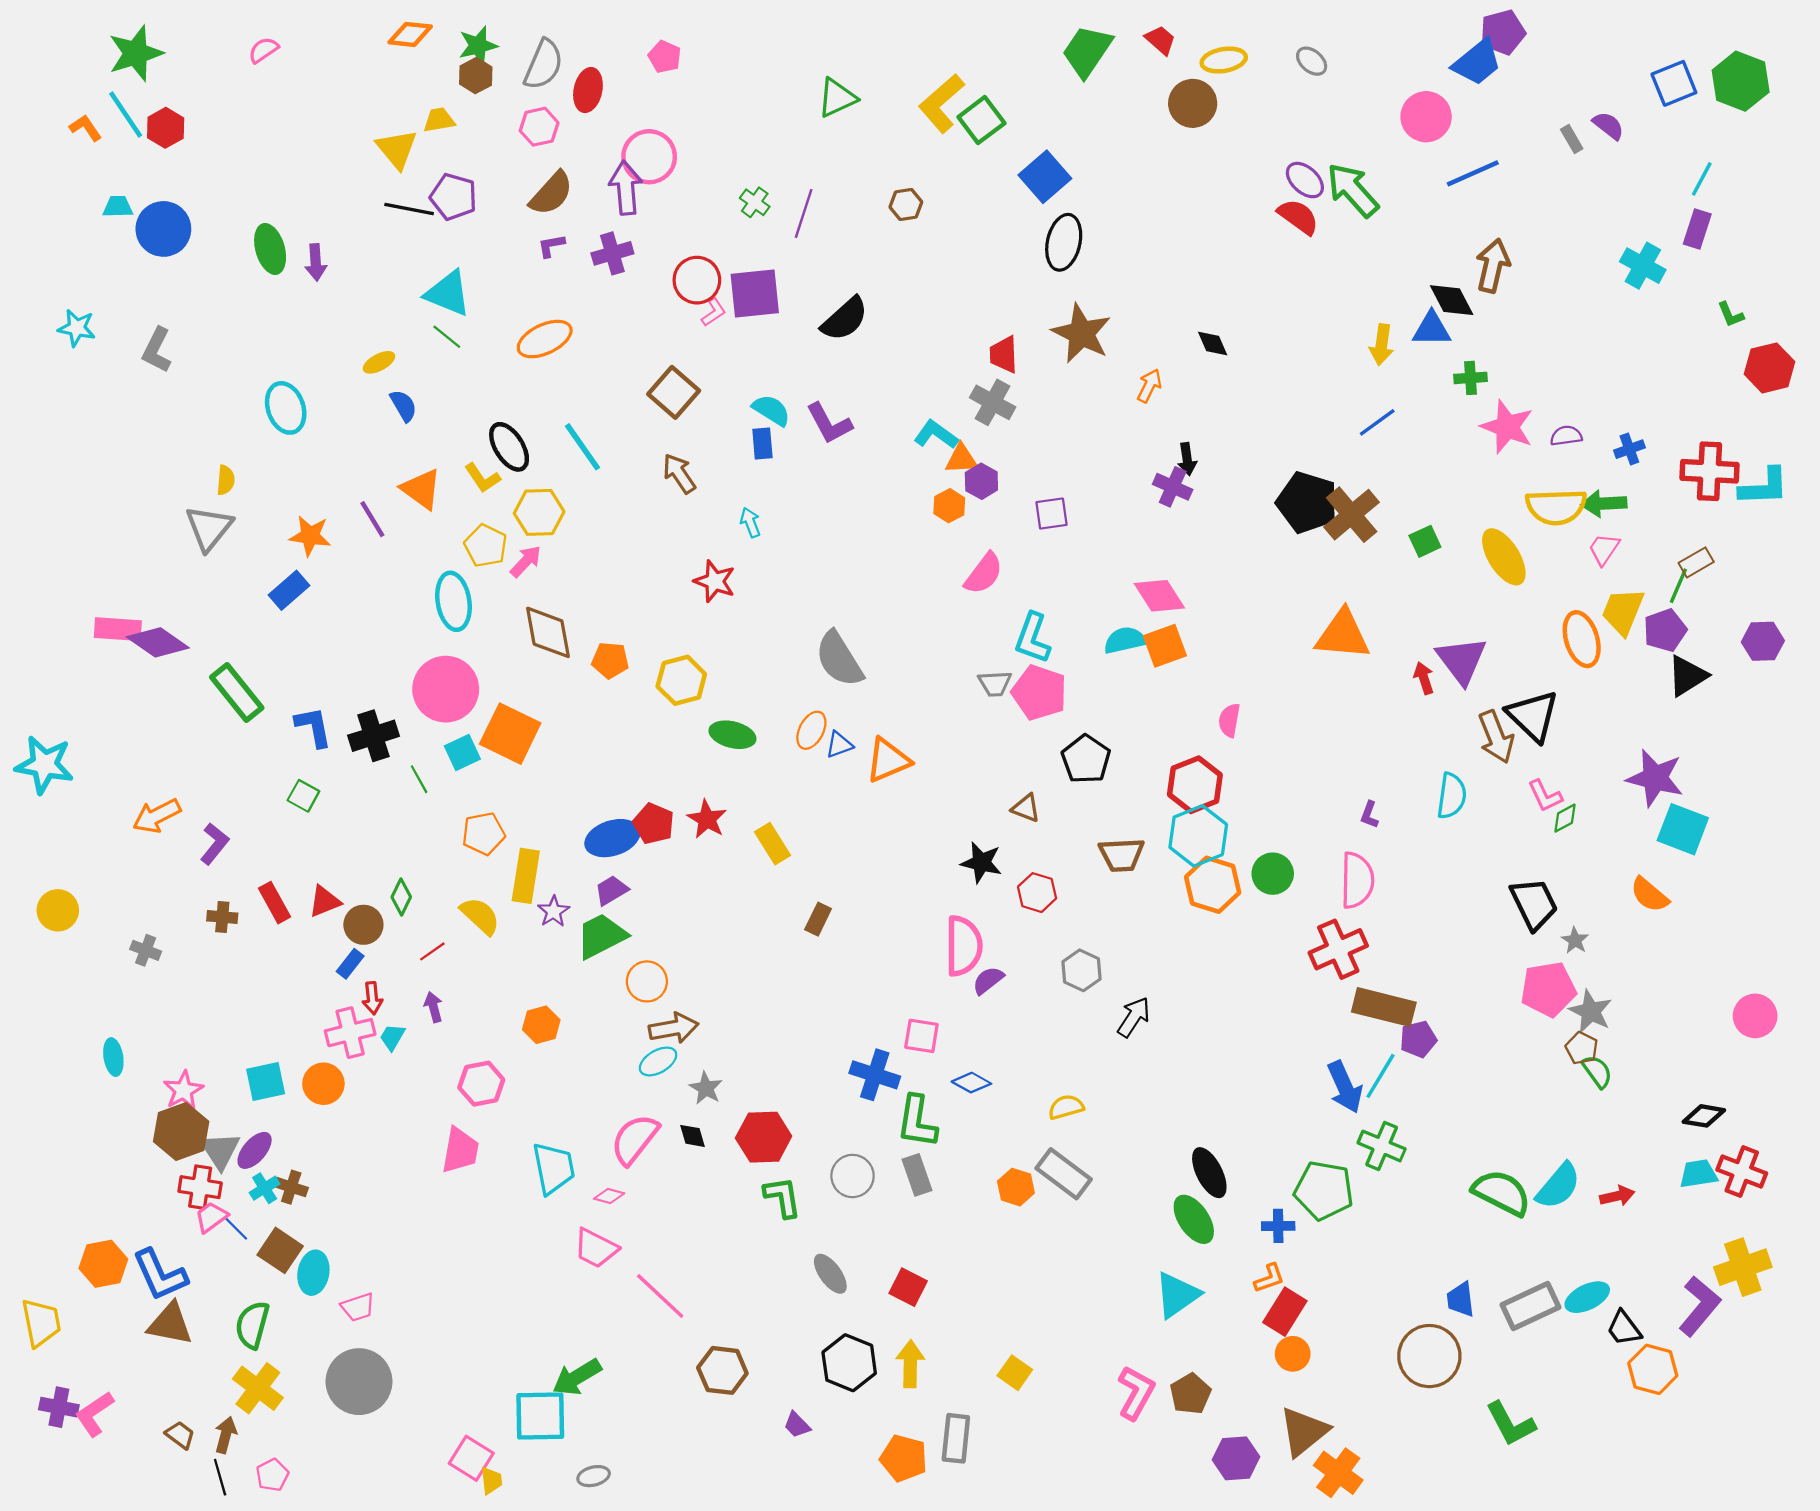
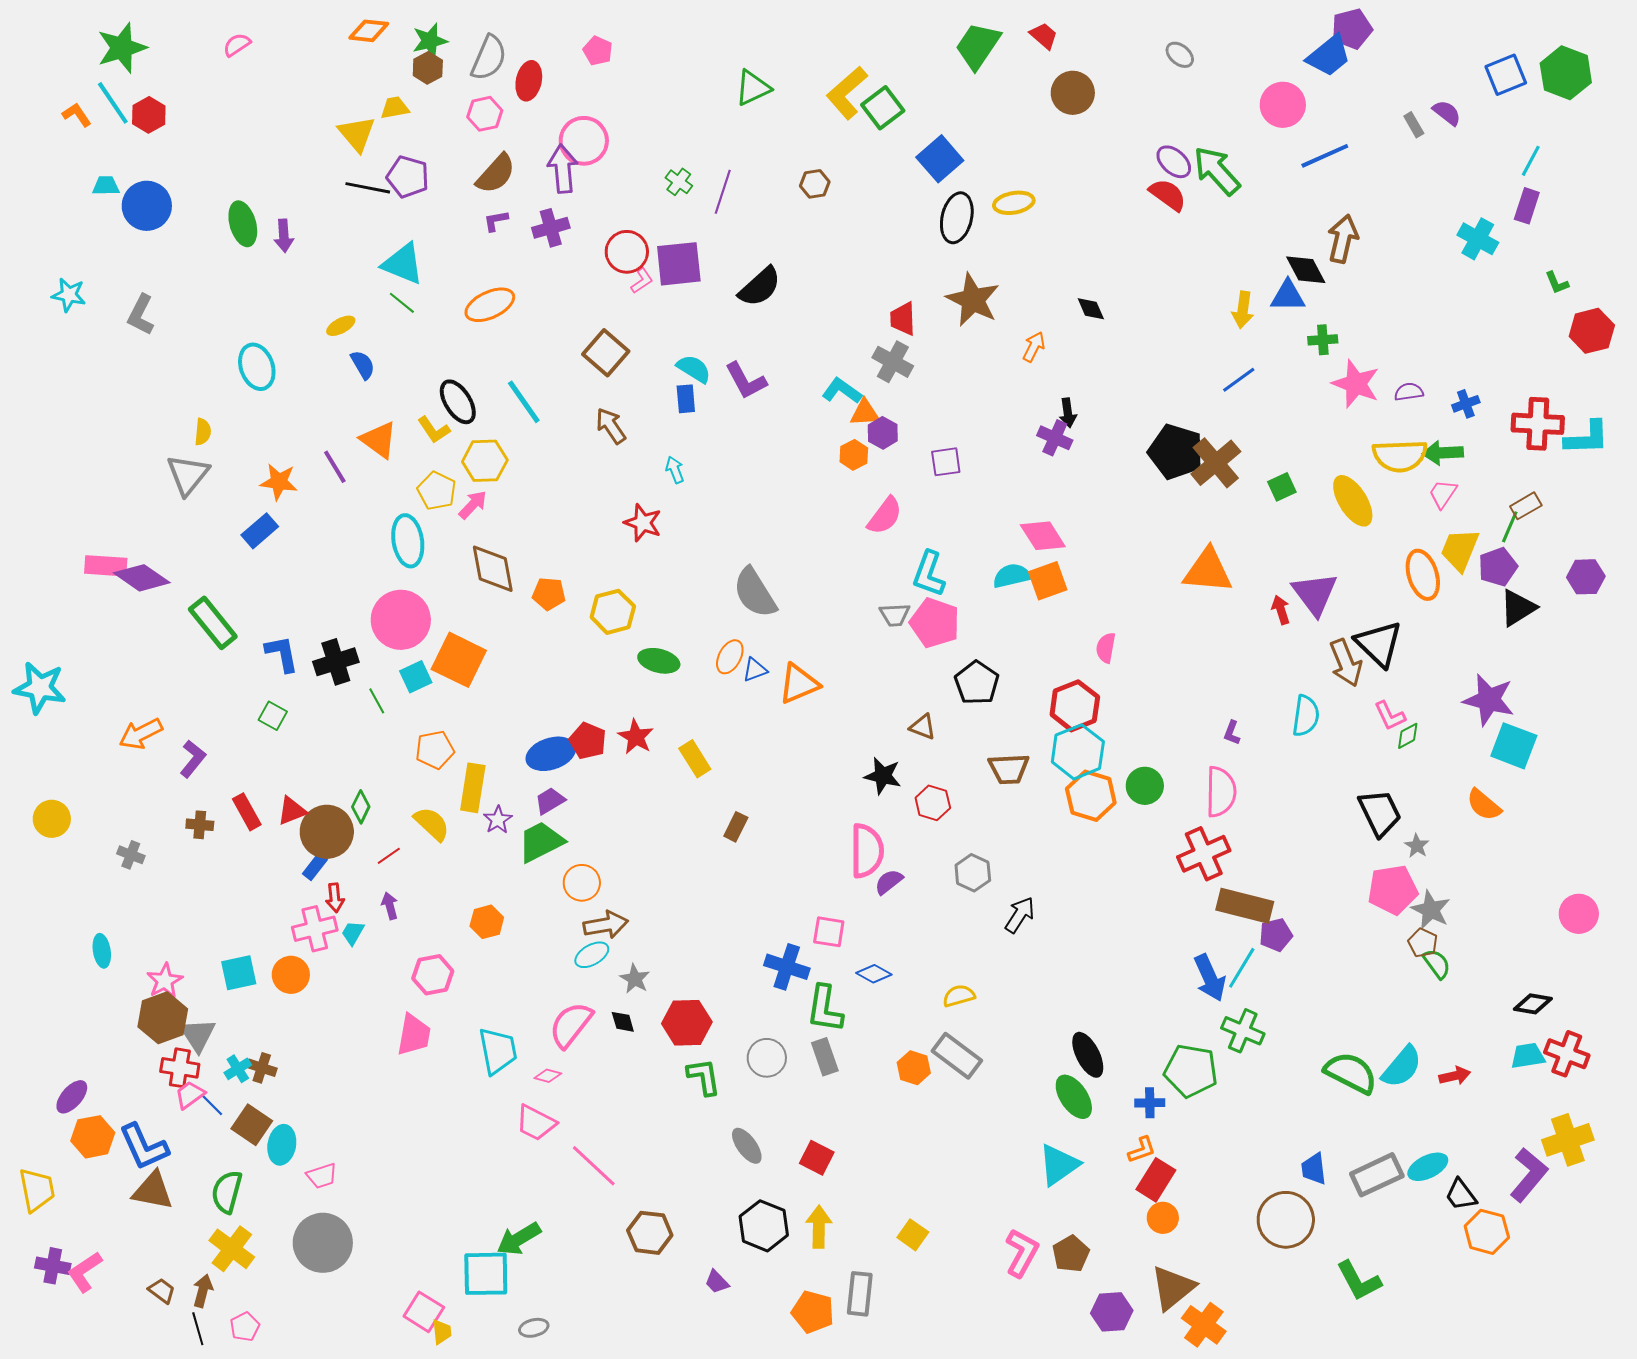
yellow ellipse: (1224, 60) -> (1014, 203), moved
brown circle: (363, 925) -> (327, 832), size x1.5
purple ellipse: (255, 1150) -> (72, 1097), moved

